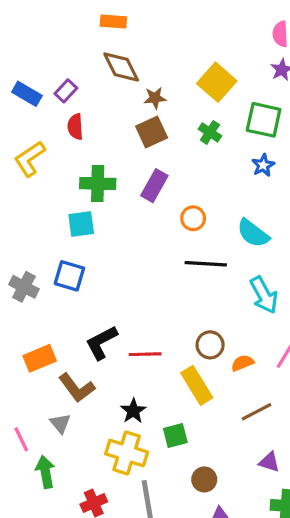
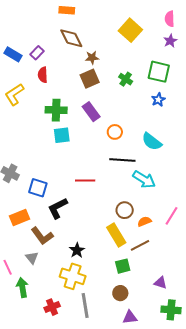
yellow square: (217, 82) -> (130, 30), moved
purple rectangle: (154, 186) -> (91, 112), turned -66
cyan square: (81, 224) -> (62, 135), moved
blue square: (69, 276) -> (38, 188), moved
cyan arrow: (264, 295) -> (144, 179), moved, turned -30
red line: (145, 354) -> (85, 181), moved
brown line: (257, 412) -> (140, 245), moved
green square: (175, 435) -> (123, 266), moved

